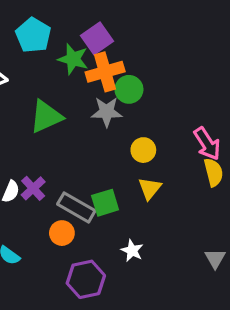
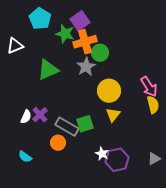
gray star: (107, 112) -> (86, 67), turned -30
yellow circle: (143, 150) -> (109, 91), size x1.5
gray triangle: (215, 259) -> (154, 159), turned 32
purple hexagon: (86, 279) -> (117, 160), moved

